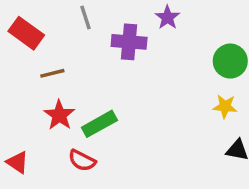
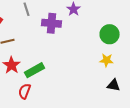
red semicircle: (82, 160) -> (24, 91), turned 84

